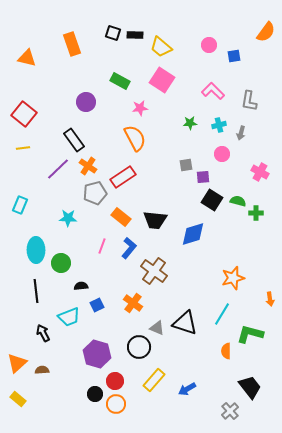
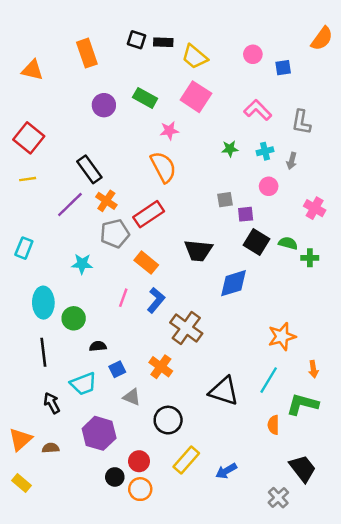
purple circle: (86, 102) -> (104, 105), moved
black trapezoid: (155, 220) -> (198, 250), moved
orange arrow: (270, 299) -> (313, 369), moved
gray triangle: (157, 328) -> (132, 397), moved
purple hexagon: (97, 354) -> (99, 433), moved

